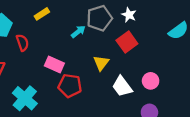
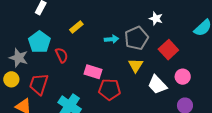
gray pentagon: (99, 18) -> (136, 38), moved
cyan arrow: (78, 32) -> (111, 39), turned 40
red square: (127, 42) -> (168, 50), moved

